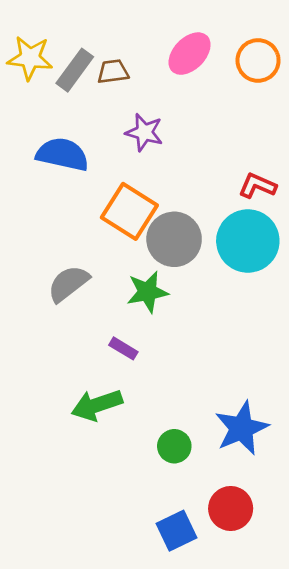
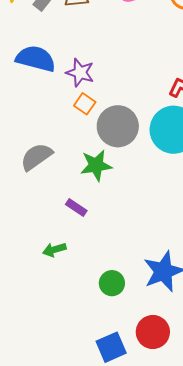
purple star: (144, 132) -> (80, 73), moved
orange square: (129, 211) -> (85, 104), size x0.5
green arrow: (97, 405) -> (54, 250), size x0.6

